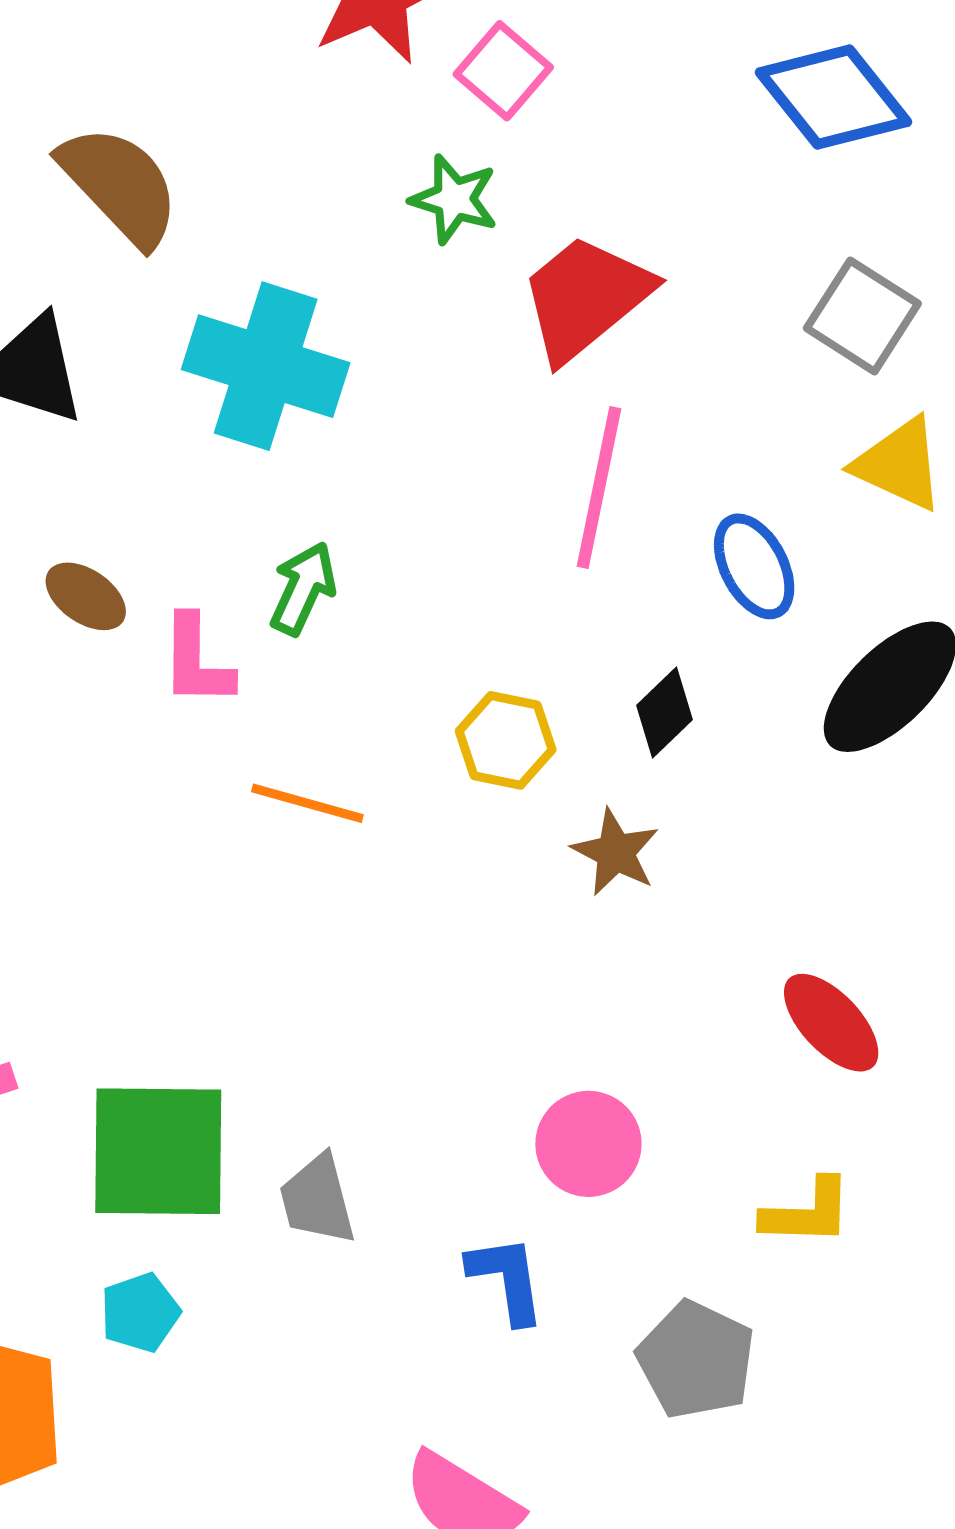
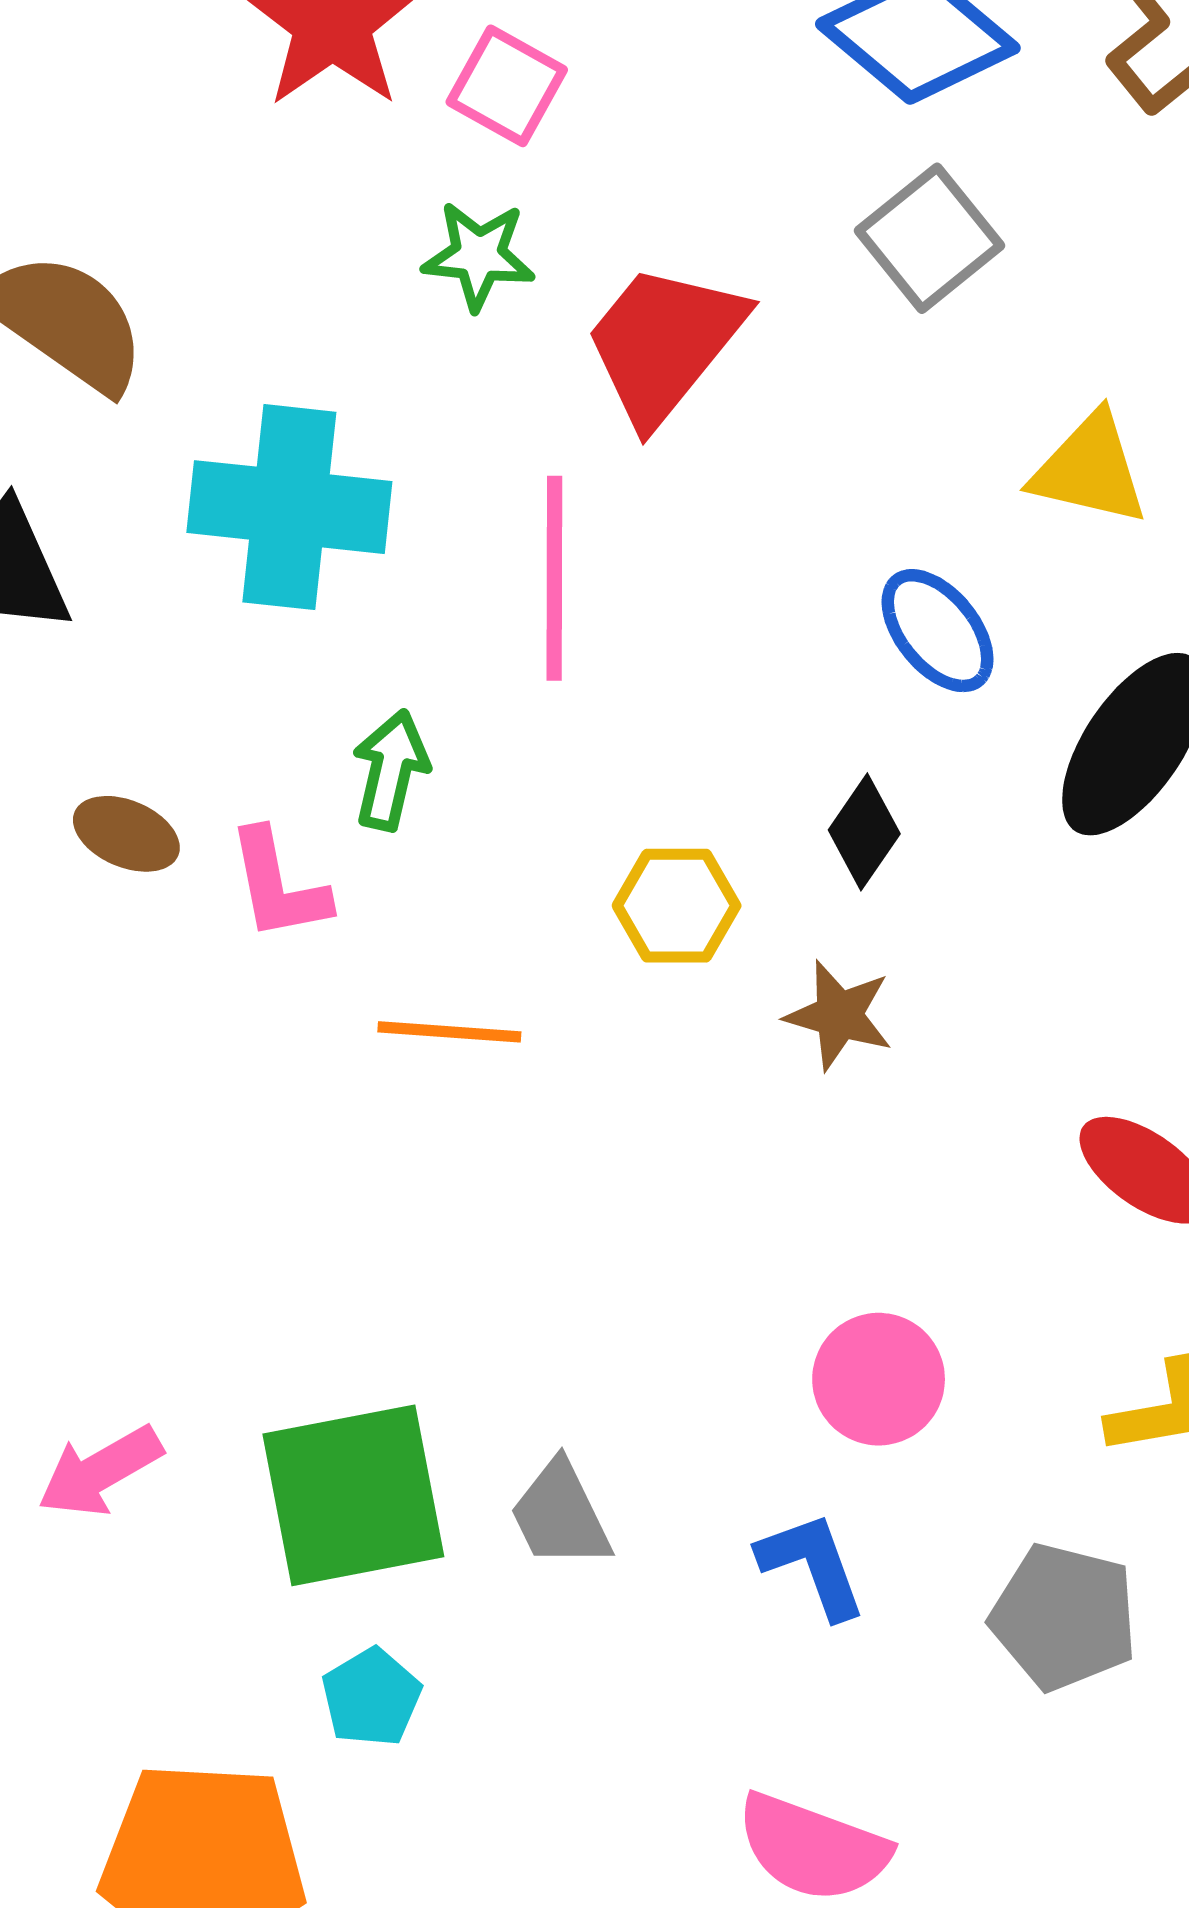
gray square: (862, 316) -> (929, 238), moved, turned 30
pink line: (599, 487) -> (554, 578), moved

